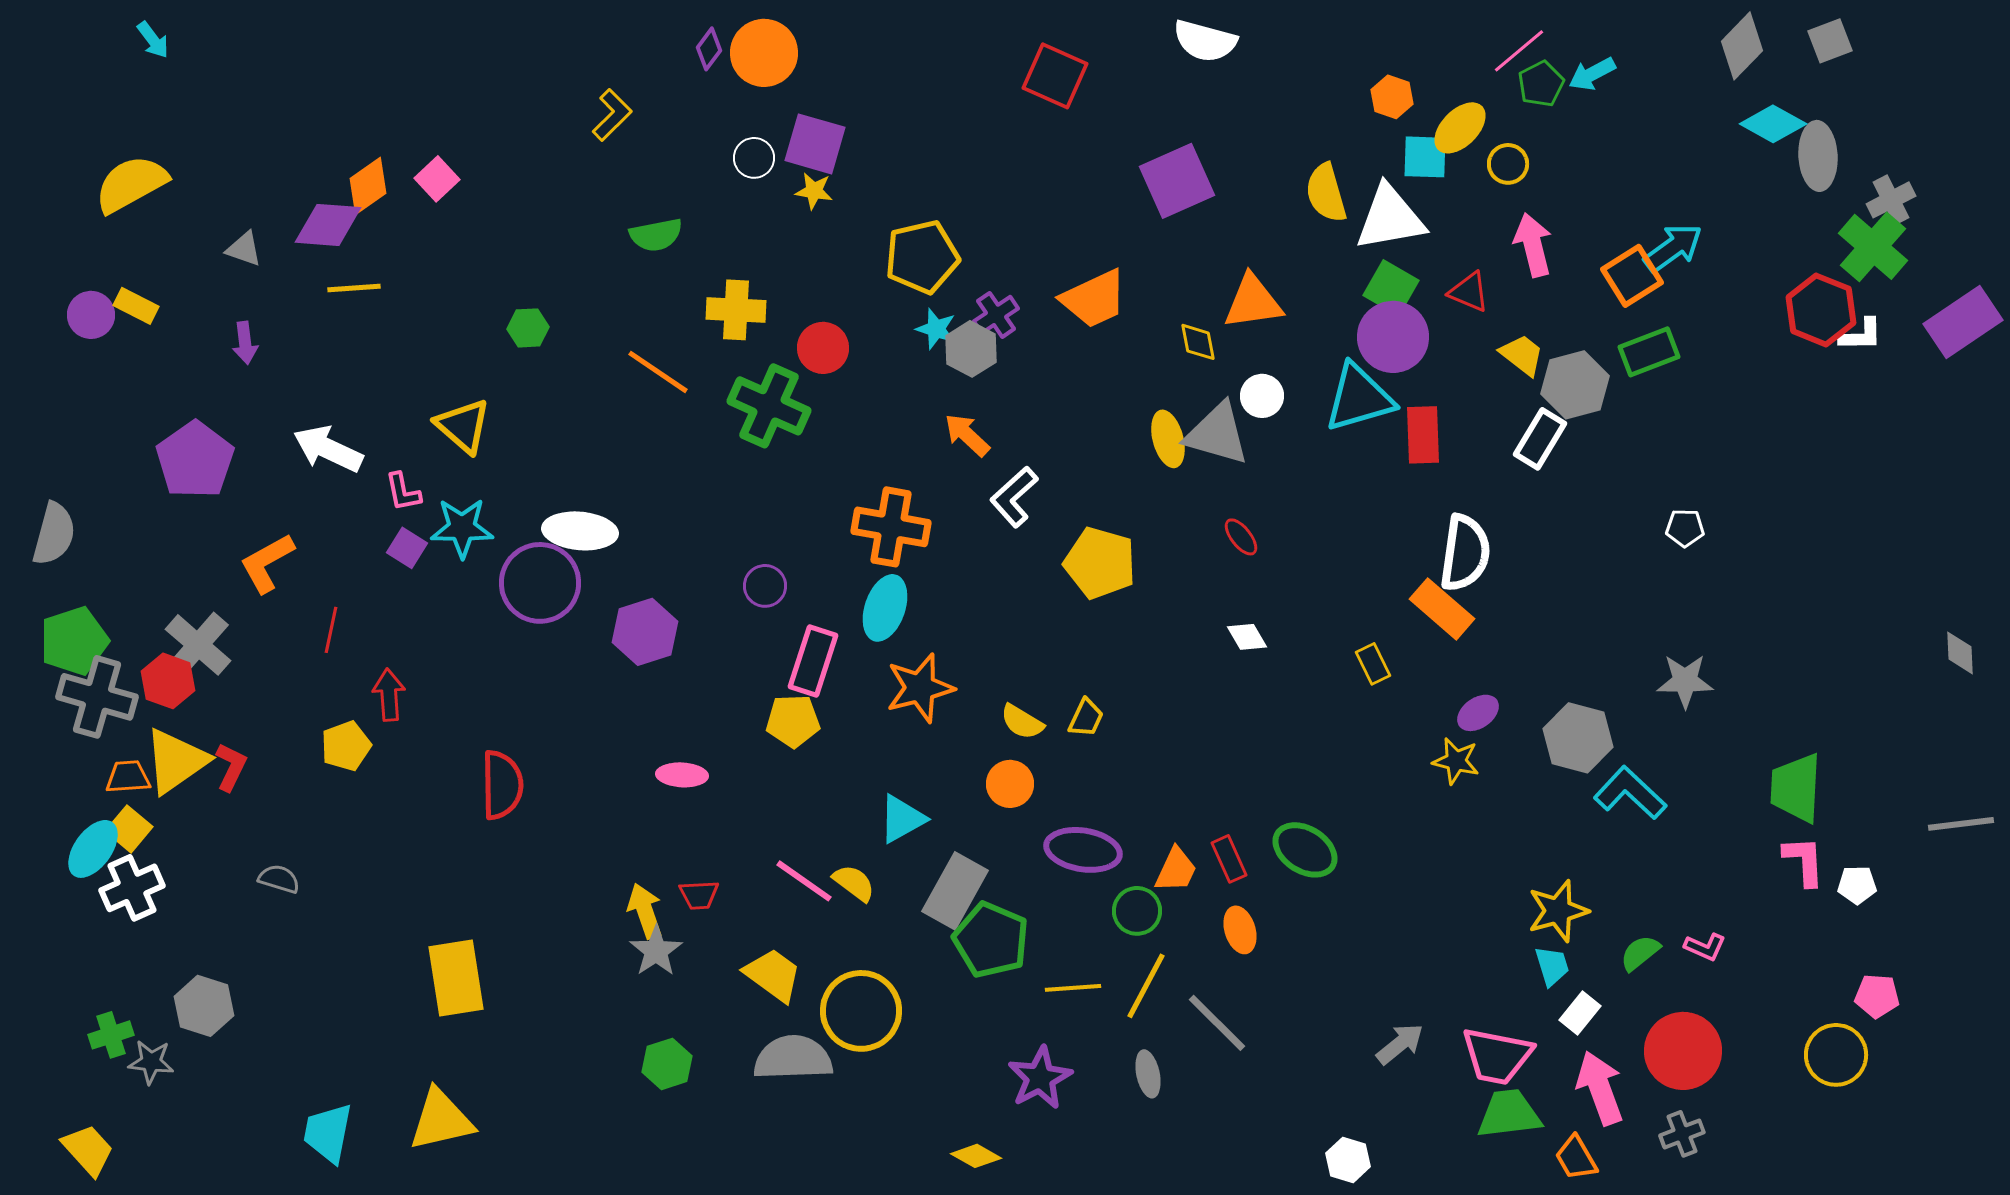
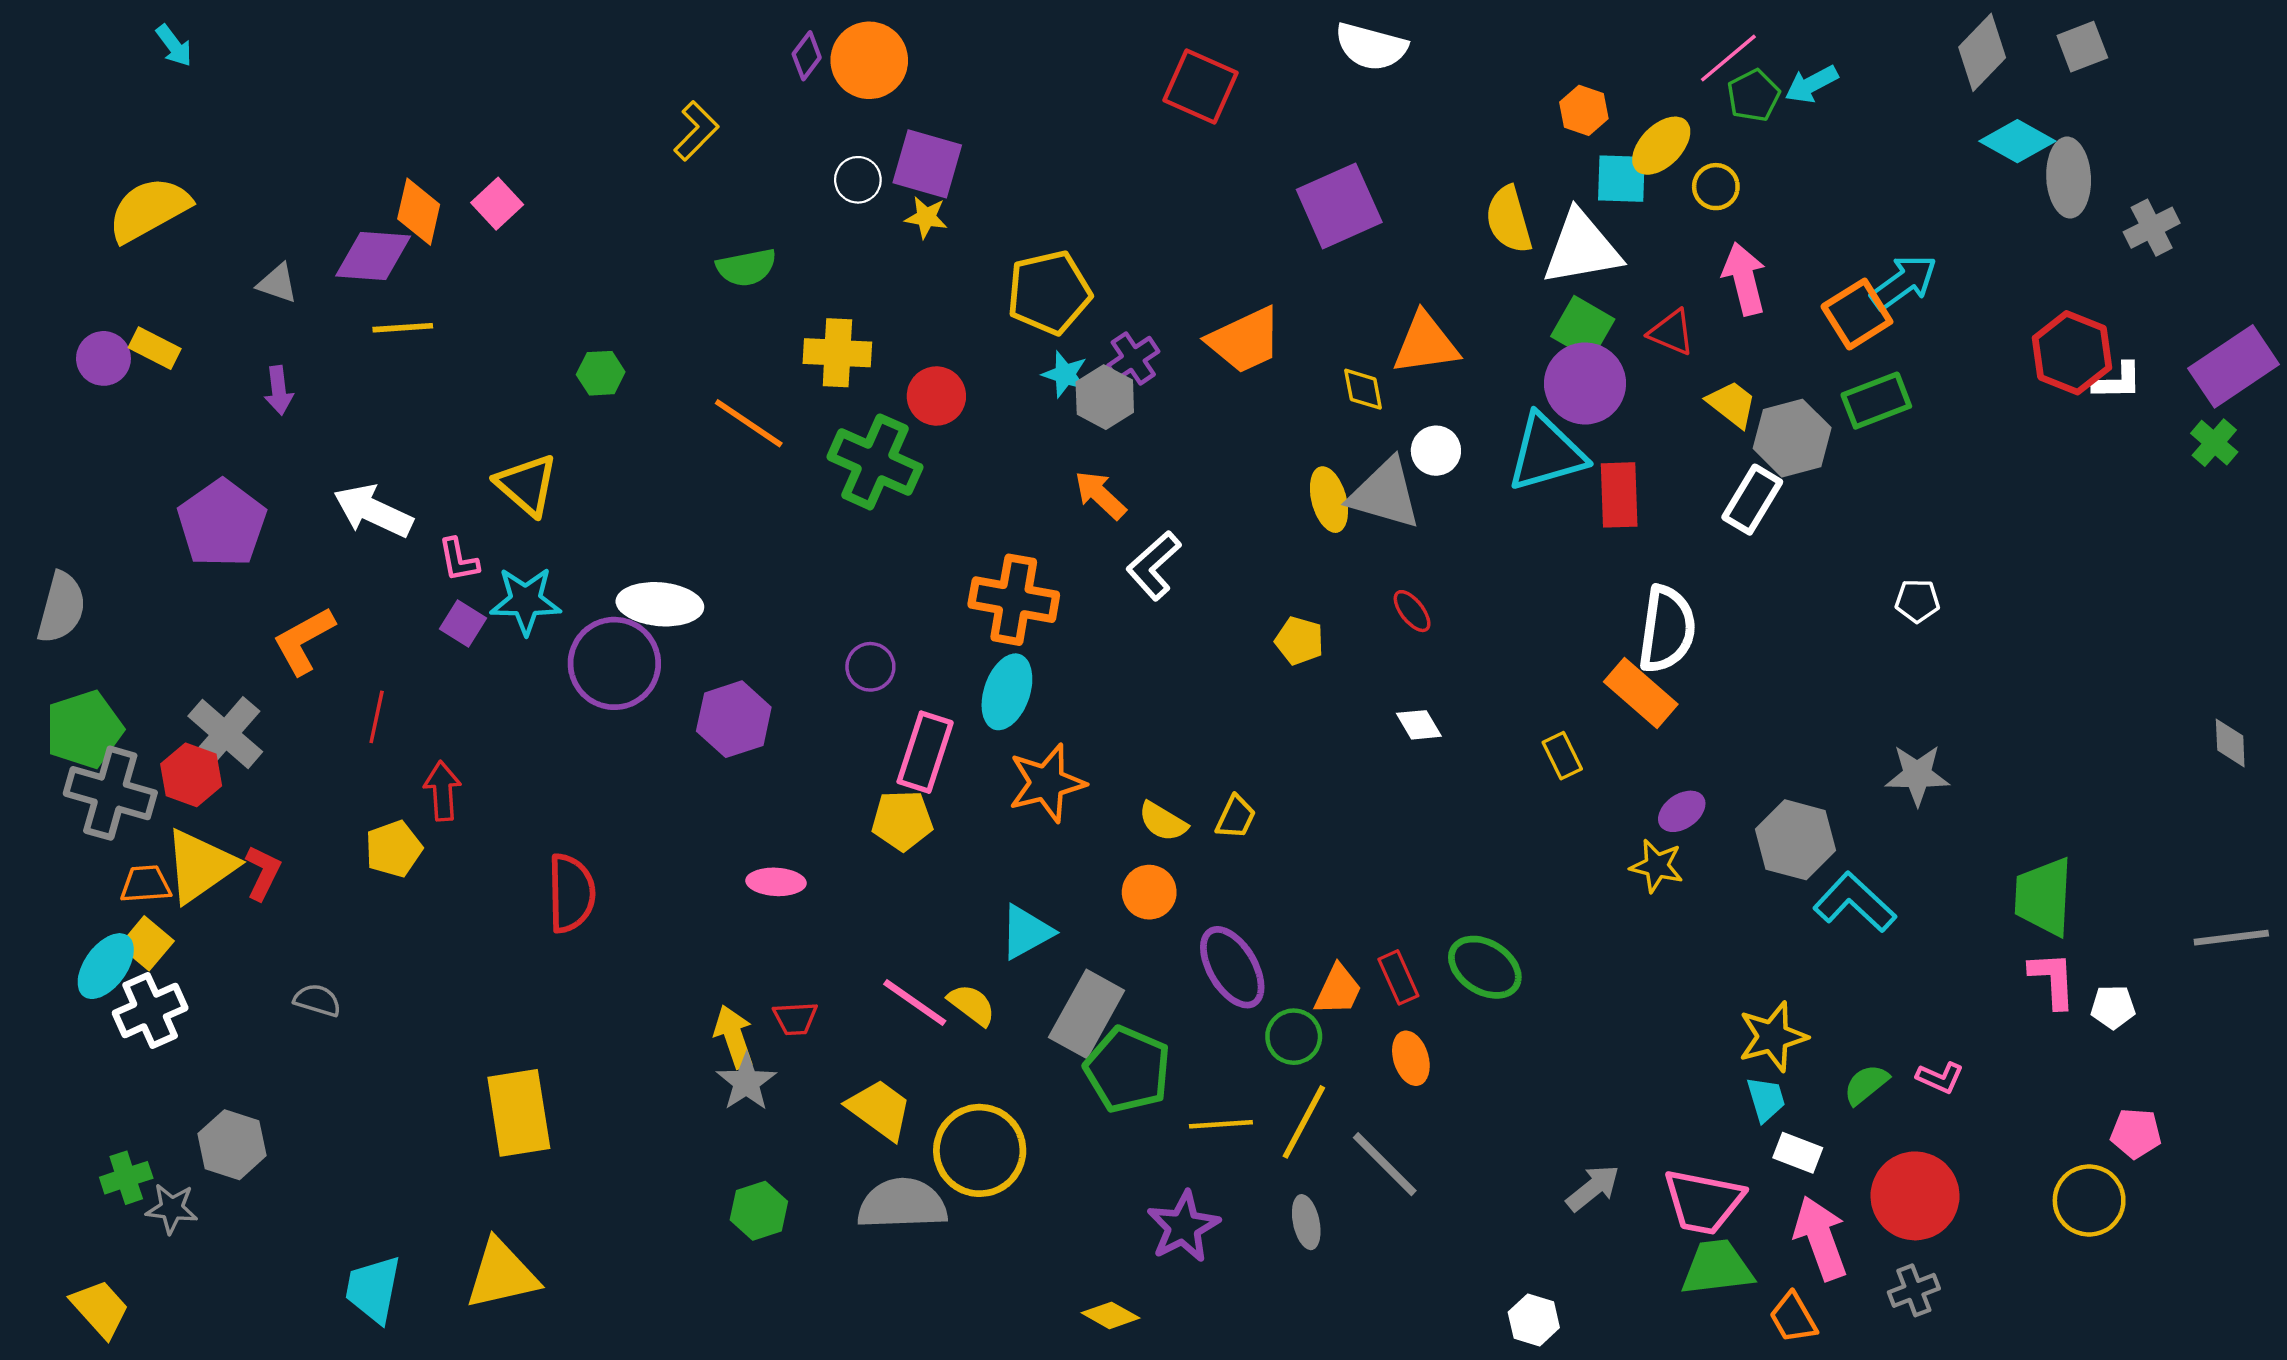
orange diamond: (368, 186) -> (419, 212), turned -42
green cross: (1873, 247) -> (2214, 443), moved, size x0.6
yellow pentagon: (1100, 563) -> (1299, 641), moved, size x0.6
purple ellipse: (1083, 850) -> (1232, 967), turned 50
white rectangle: (1580, 1013) -> (1798, 1153), turned 72

